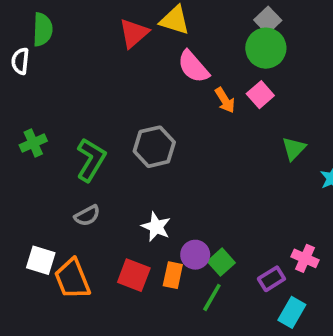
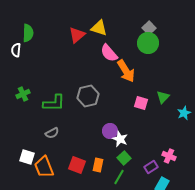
pink square: (260, 95) -> (141, 103), moved, turned -32
orange arrow: (225, 100) -> (126, 71), size x1.6
green L-shape: (91, 160) -> (54, 103), turned 60
white star: (156, 227) -> (120, 139), moved
purple circle: (195, 255) -> (110, 131), moved

